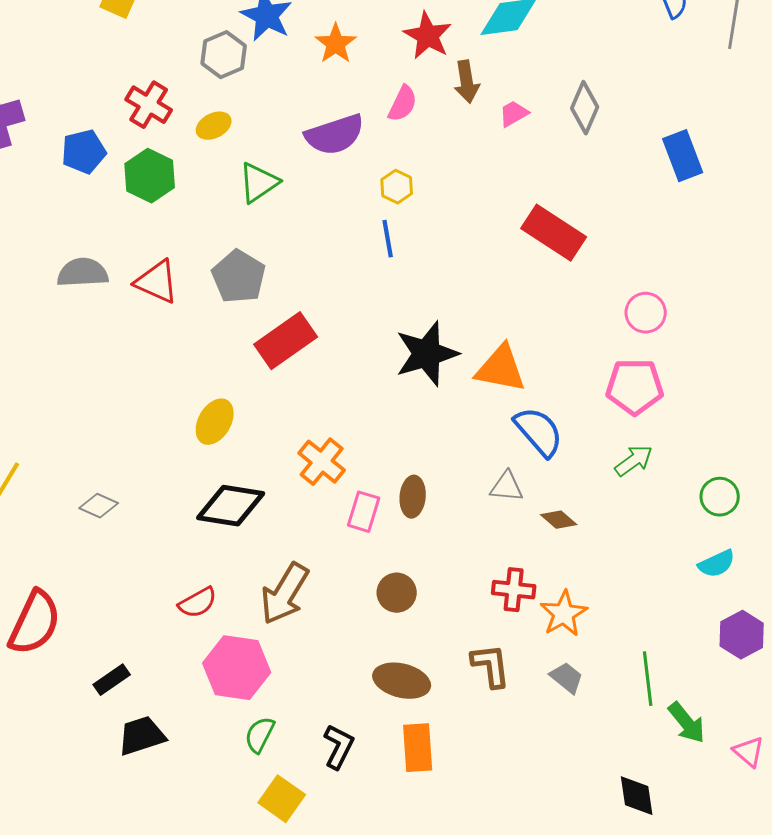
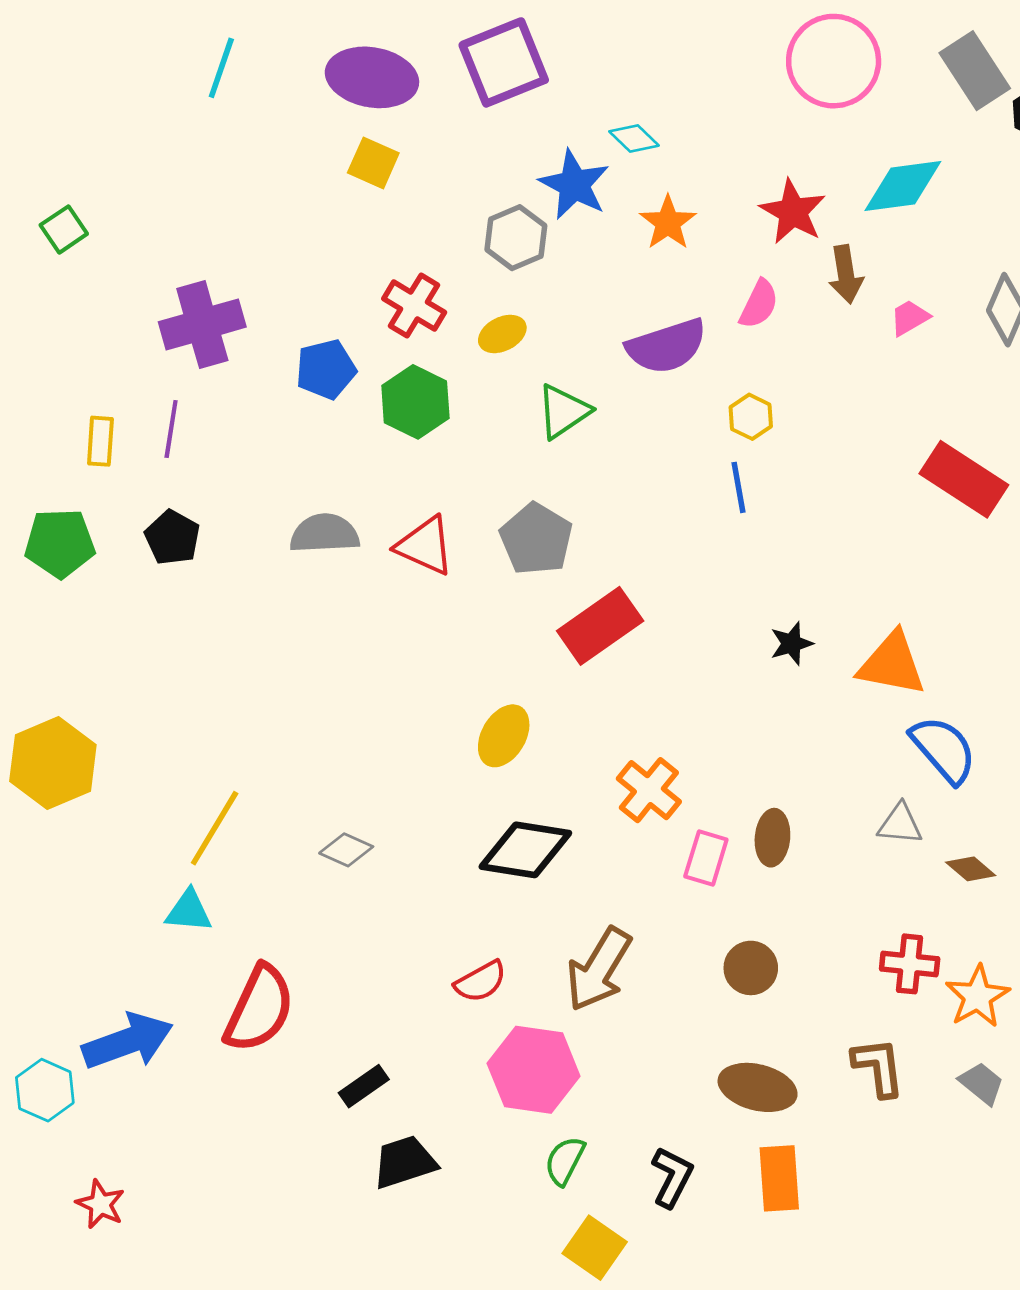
black star: (427, 354) -> (791, 644), size x0.5

